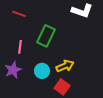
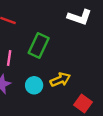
red square: (62, 87) -> (83, 103), moved

